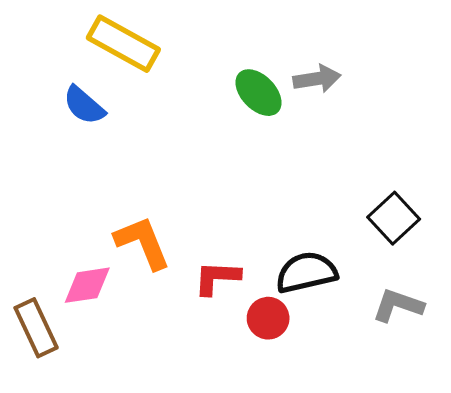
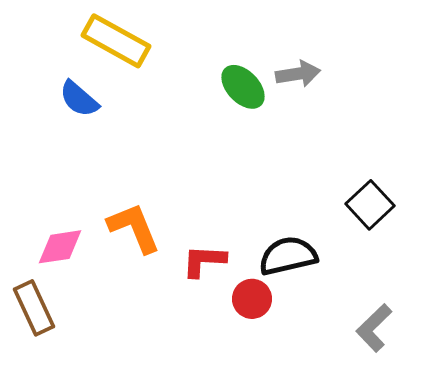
pink diamond: (87, 285) -> (60, 247), moved
gray L-shape: (398, 305) -> (374, 328), moved, turned -63

